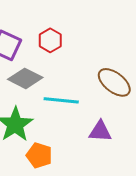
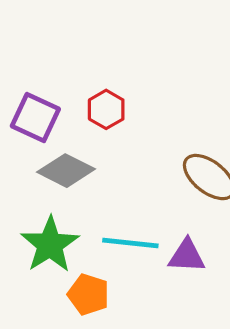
cyan line: (61, 100) -> (130, 243), moved

